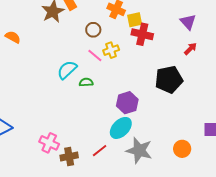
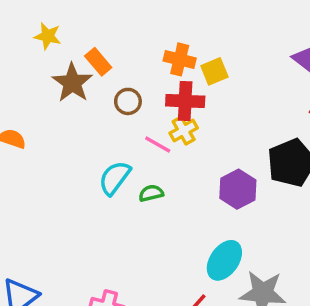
brown circle: (93, 30) -> (128, 101), moved
red cross: (142, 34) -> (185, 101), moved
purple hexagon: (127, 103) -> (238, 189), moved

